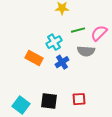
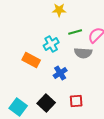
blue cross: (62, 62) -> (60, 73), moved
black square: (49, 101) -> (46, 103), turned 36

